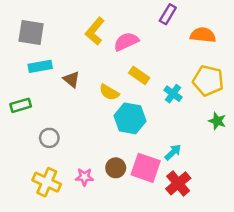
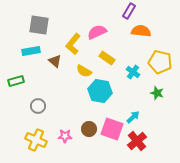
yellow L-shape: (95, 31) -> (73, 44), moved
gray square: (31, 32) -> (39, 25), moved
orange semicircle: (203, 35) -> (141, 31), moved
green star: (217, 121) -> (157, 93), moved

